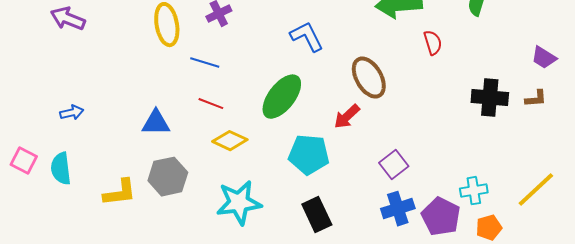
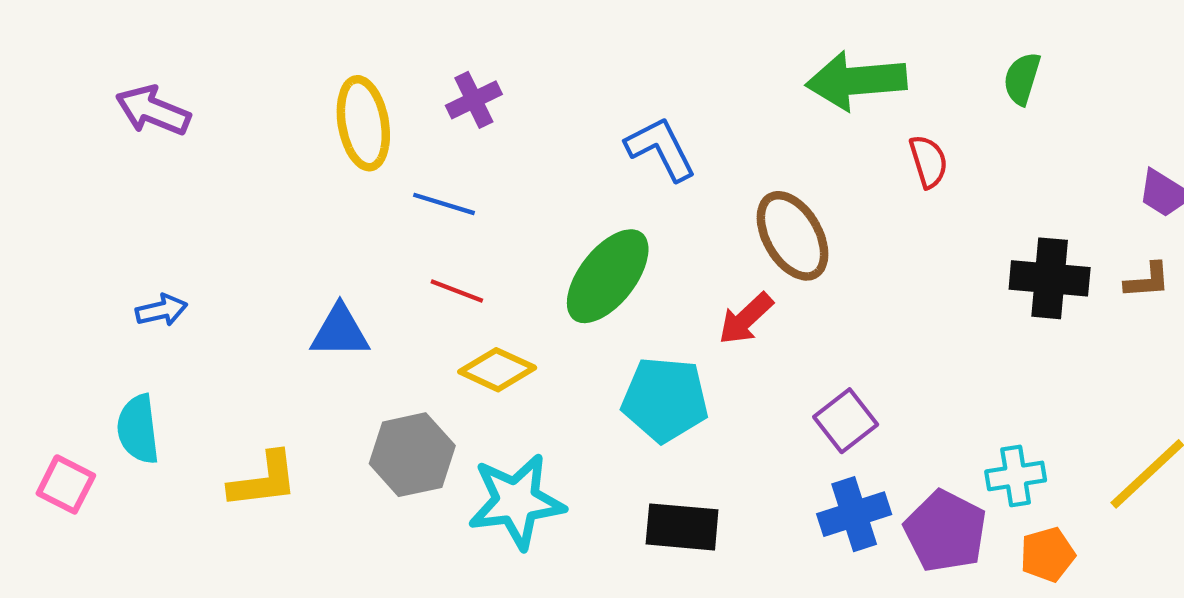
pink square: (24, 161) -> (66, 484), moved
gray hexagon: (168, 177) -> (412, 455), moved
black rectangle: (317, 215) -> (682, 527), turned -60

